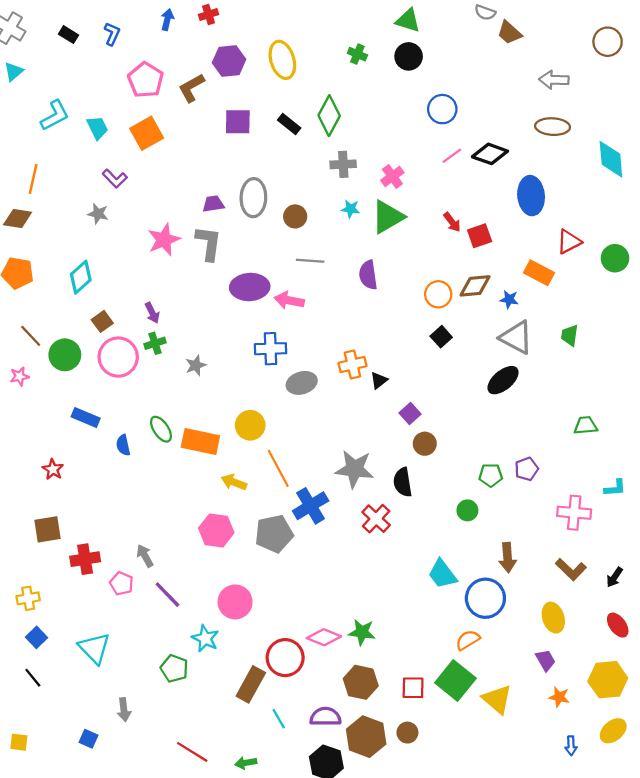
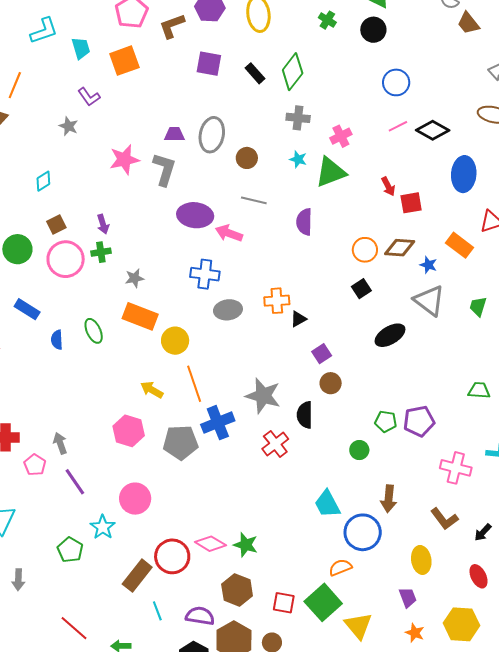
cyan diamond: (81, 277) -> (43, 181), size x0.7
black ellipse: (503, 380) -> (390, 335), moved
orange rectangle: (200, 441) -> (140, 316), moved
purple pentagon: (526, 469) -> (419, 421), size x1.4

